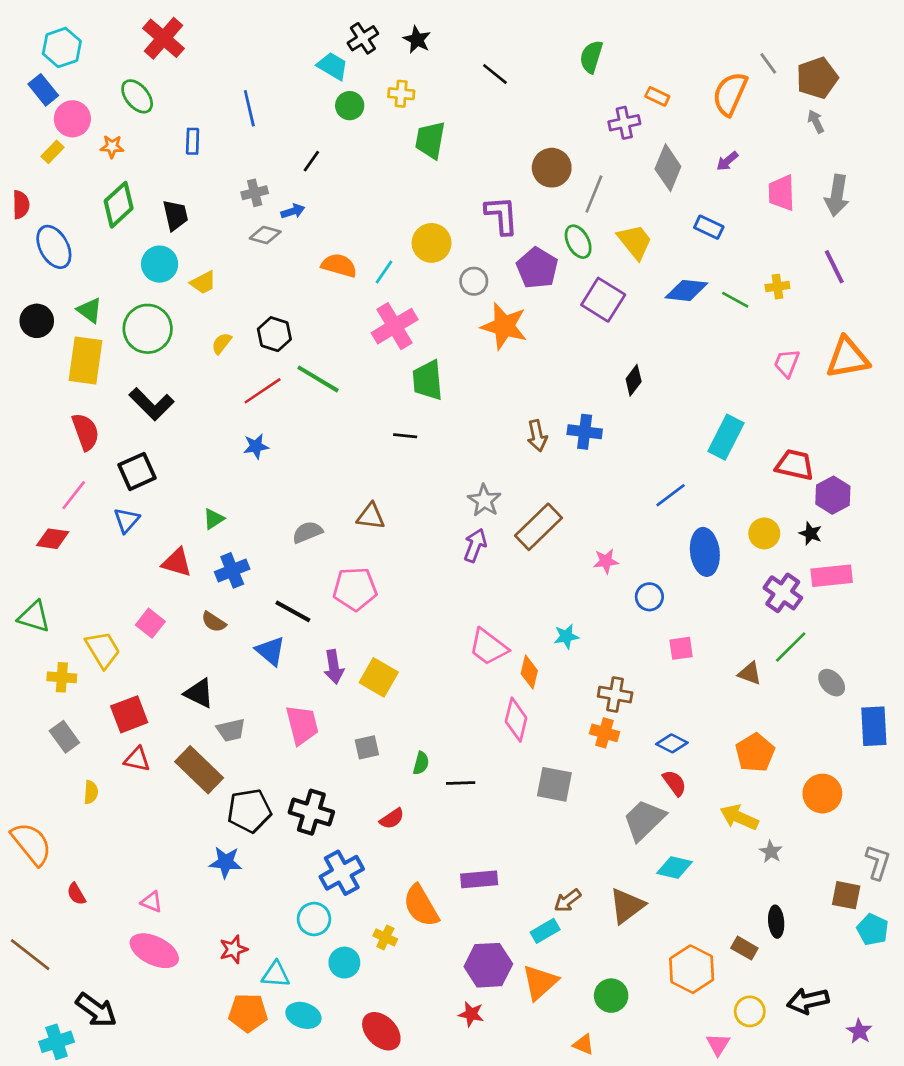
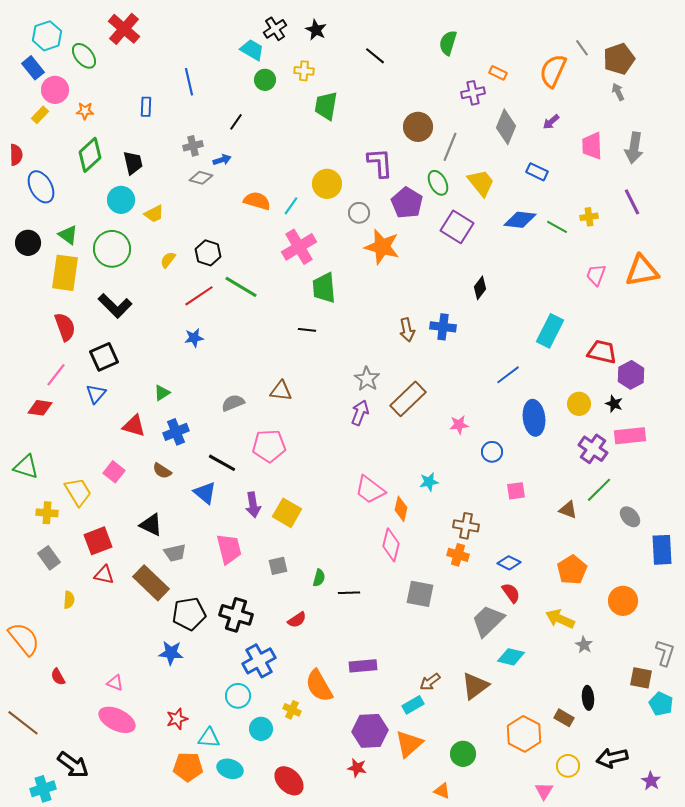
green ellipse: (137, 96) -> (84, 56), moved

